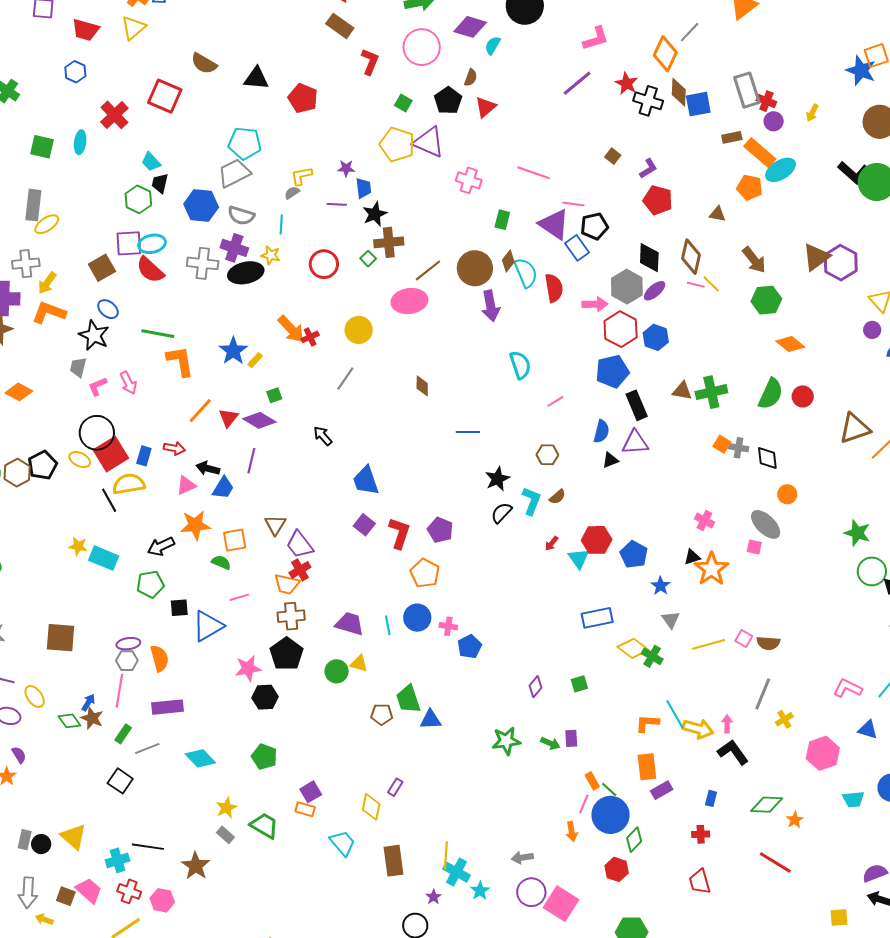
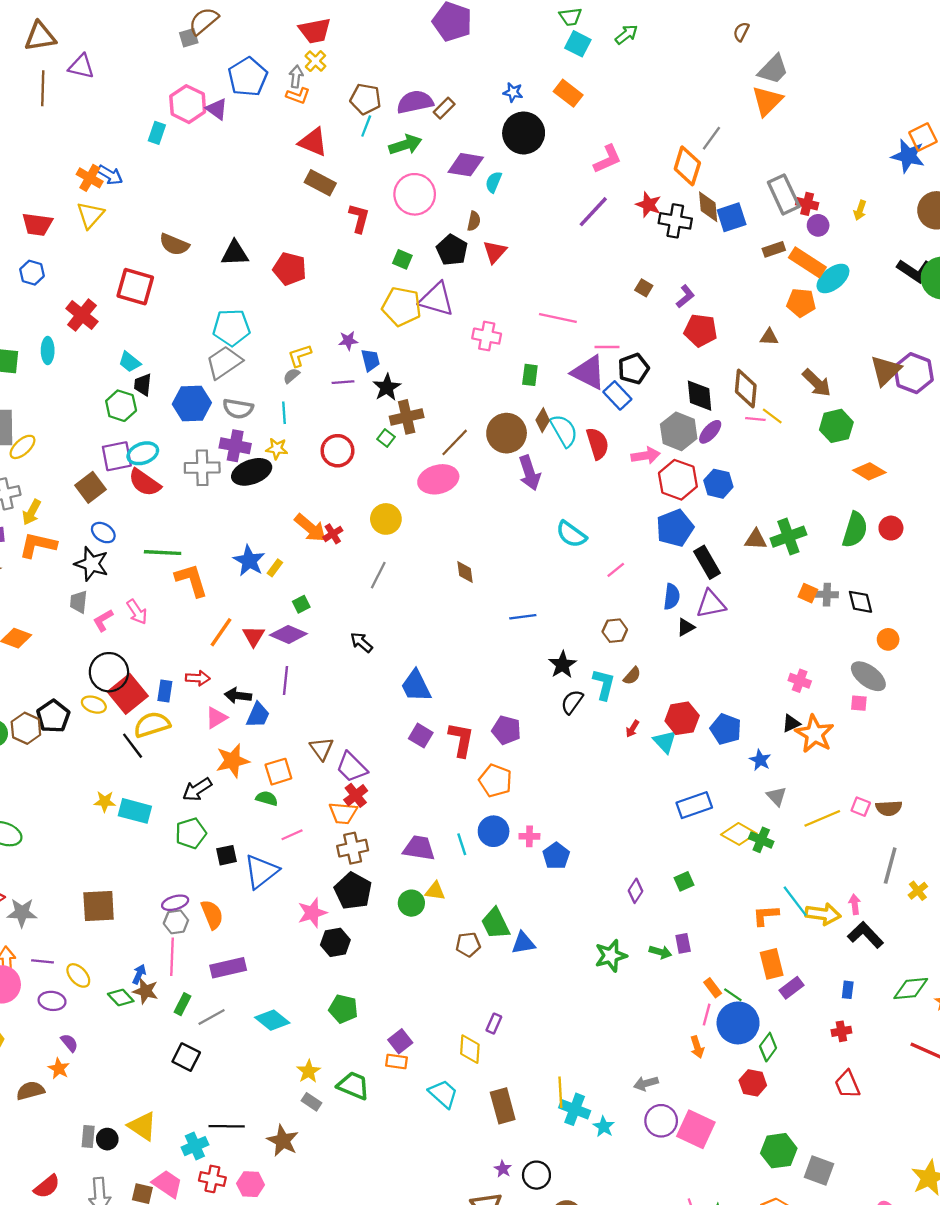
cyan semicircle: (520, 365) -> (571, 534), turned 152
purple star: (434, 897) -> (503, 1169), moved

